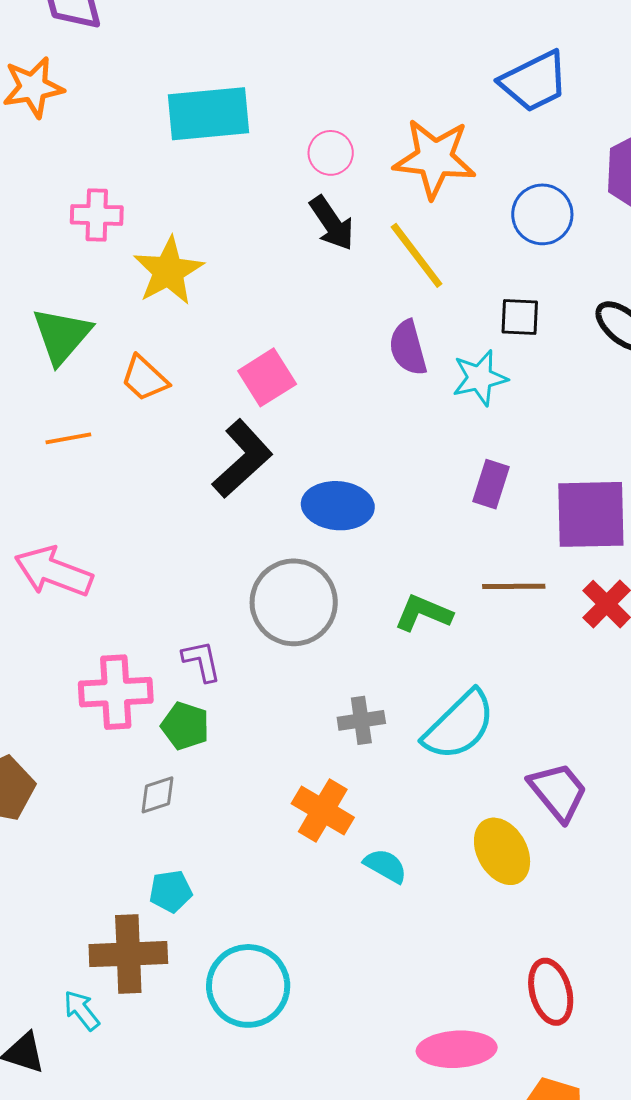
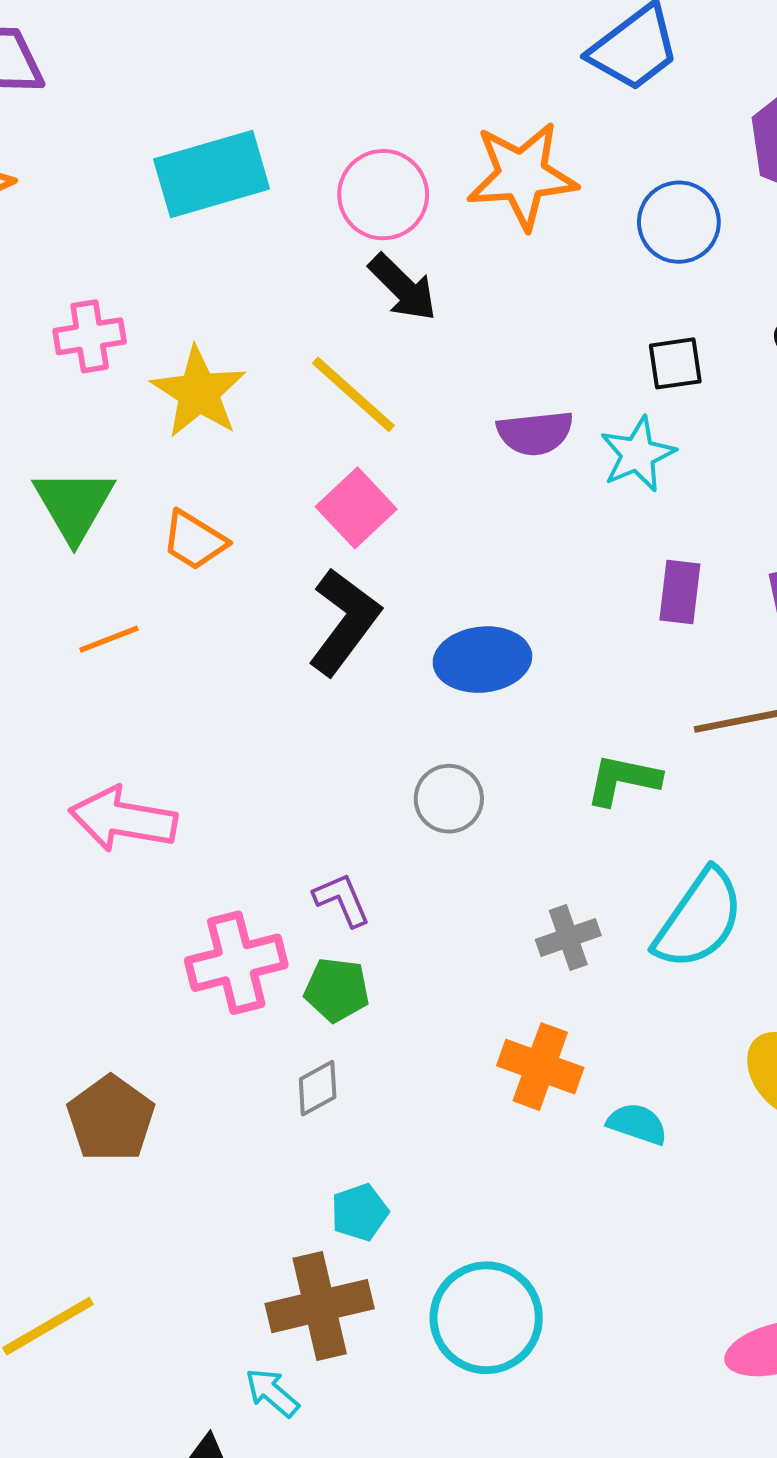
pink circle: (331, 153) -> (383, 195), size x1.5
yellow line: (417, 255) -> (353, 394), moved
purple semicircle: (408, 348) -> (535, 433), turned -70
gray circle: (294, 602) -> (449, 799), size x0.6

